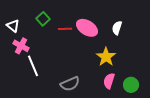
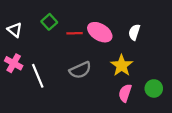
pink cross: (21, 46) -> (14, 63), moved
gray semicircle: (70, 84) -> (80, 70), moved
green circle: (131, 85) -> (154, 88), moved

